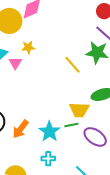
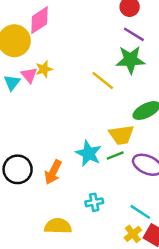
pink triangle: (15, 63) -> (29, 75), moved
cyan star: (49, 131) -> (89, 153), moved

